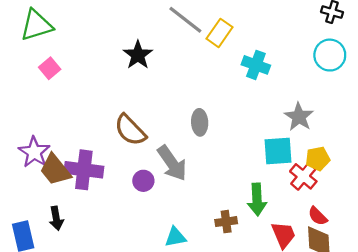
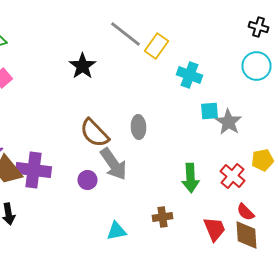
brown semicircle: (130, 130) -> (94, 133), moved
cyan square: (278, 151) -> (210, 111), moved, size x0.7
yellow pentagon: (318, 159) -> (262, 160), moved
green arrow: (257, 200) -> (190, 178), moved

